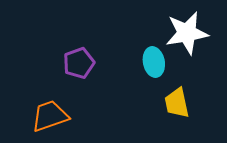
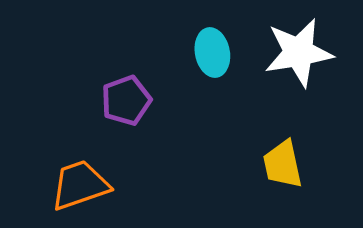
cyan ellipse: (154, 62) -> (212, 53), moved

